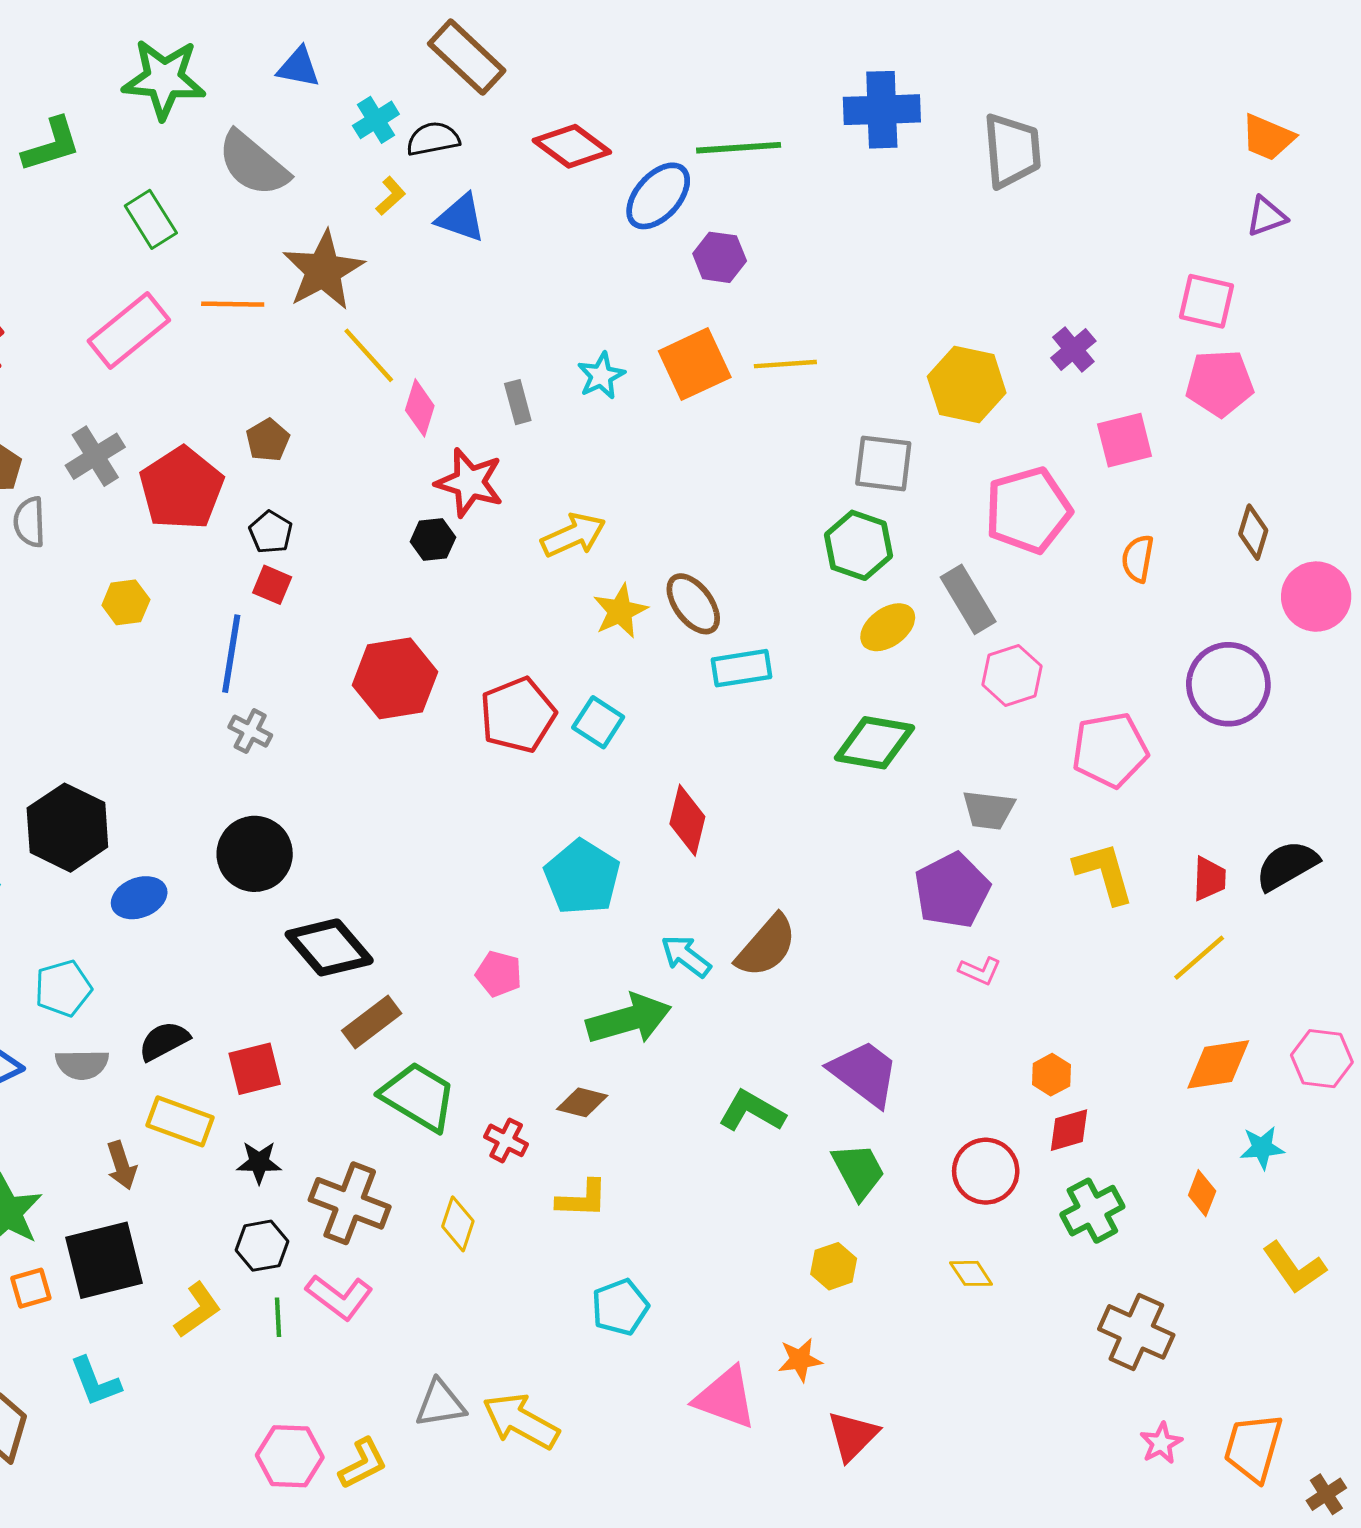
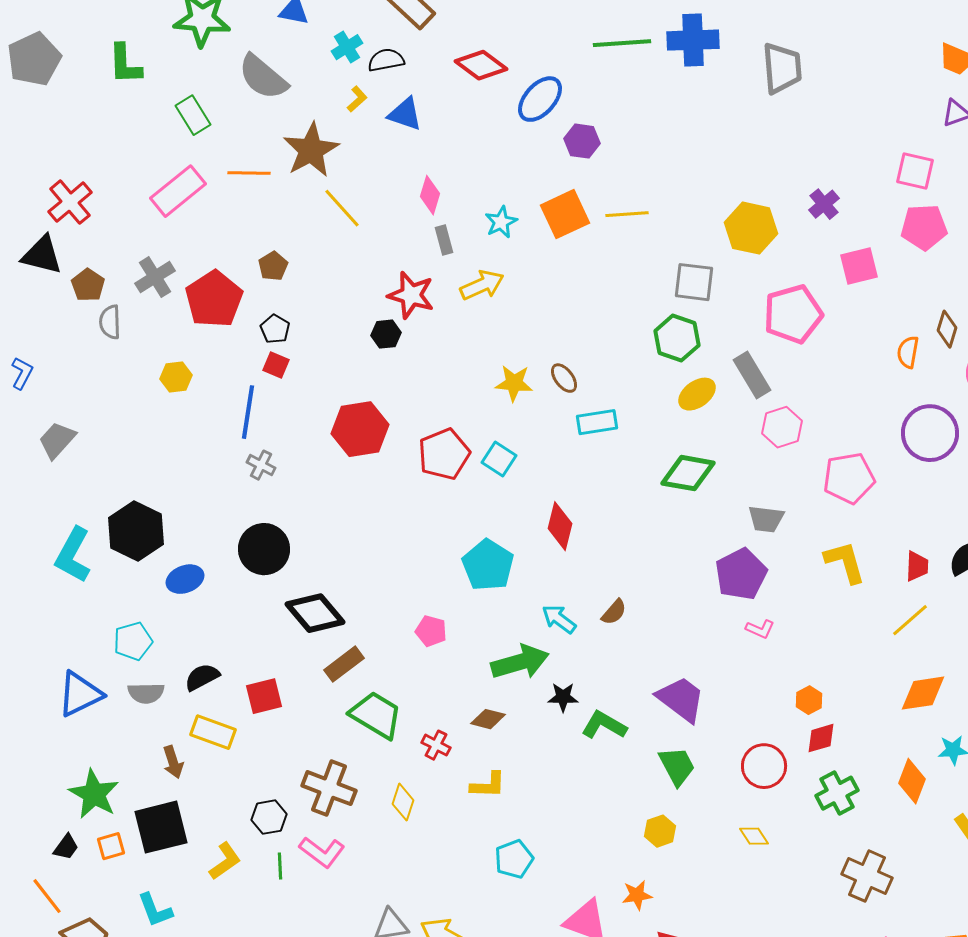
green L-shape: (51, 145) -> (125, 64), turned 105
green line: (739, 148) -> (622, 43), moved
pink diamond: (420, 408) -> (430, 195), moved
yellow arrow: (573, 535) -> (482, 285), moved
orange semicircle: (1138, 559) -> (908, 352), moved
brown ellipse: (693, 604) -> (564, 378), size x0.7
yellow star: (620, 611) -> (514, 383), turned 30
brown semicircle: (766, 946) -> (614, 612), size x0.6
black star: (259, 1162) -> (563, 697), moved
orange diamond: (1202, 1193) -> (912, 781), size x1.4

